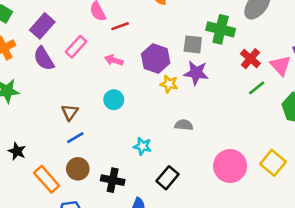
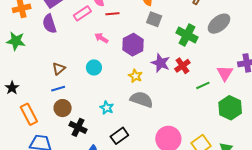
gray square: (193, 44) -> (154, 19), moved
pink rectangle: (76, 47) -> (82, 13), moved
red cross: (250, 59) -> (182, 66), moved
yellow star: (169, 84) -> (135, 76), moved
gray semicircle: (184, 125) -> (142, 99), size x1.6
brown circle: (78, 169) -> (63, 108), moved

